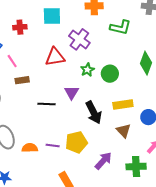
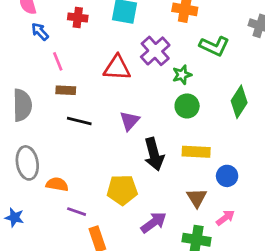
green star: (87, 70) -> (182, 75), moved
black line: (47, 104) -> (79, 121), moved
brown triangle: (123, 131) -> (197, 198), moved
purple line: (53, 146) -> (77, 212), moved

